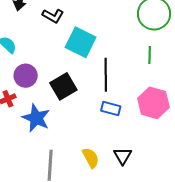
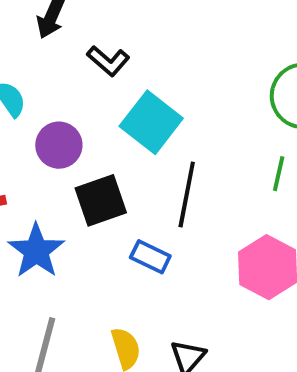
purple circle: (26, 76) -> (59, 145), moved
blue rectangle: (111, 108) -> (150, 257), moved

